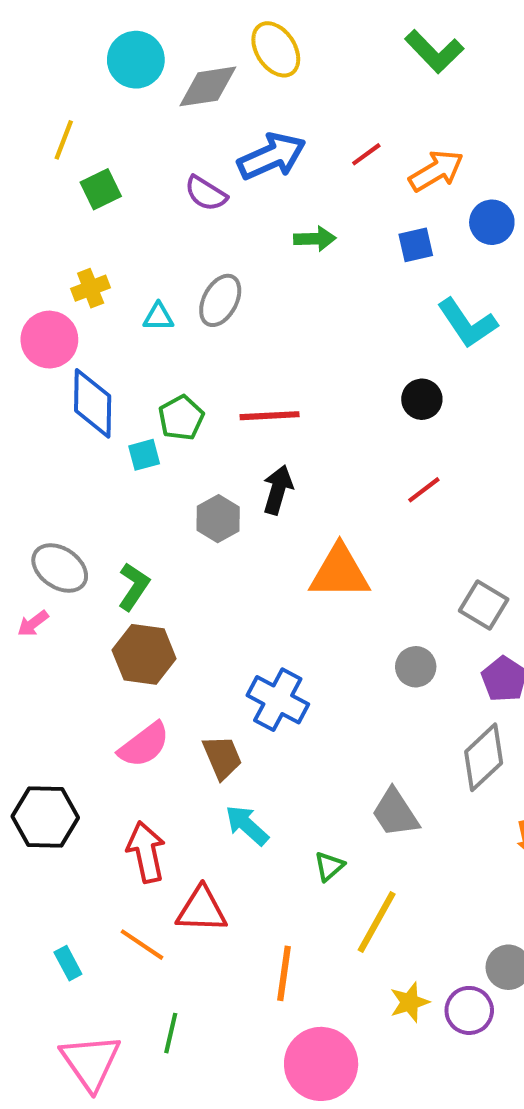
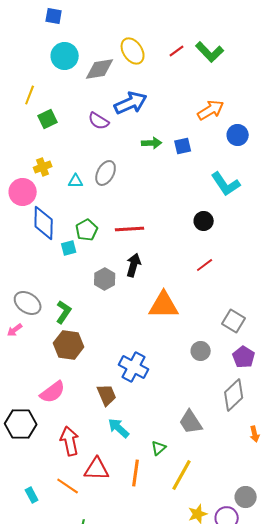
red line: (366, 154) -> (177, 51), moved
blue square: (416, 245) -> (183, 146), moved
pink semicircle: (144, 745) -> (53, 392), moved
orange line: (284, 973) -> (136, 473), moved

